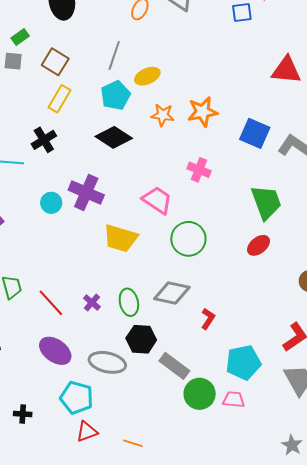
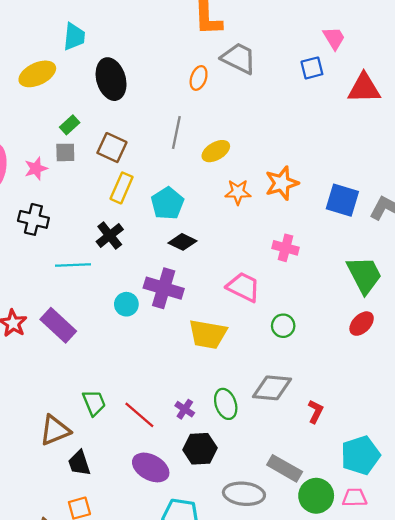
red triangle: (286, 70) -> (364, 88), moved
cyan pentagon: (115, 95) -> (167, 203), moved
black diamond: (114, 137) -> (182, 242), moved, size x0.7
green circle: (188, 239) -> (283, 326), size x0.6
black hexagon: (141, 339) -> (200, 449), moved
gray ellipse: (107, 362) -> (244, 494), moved

